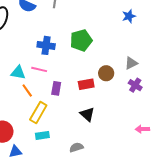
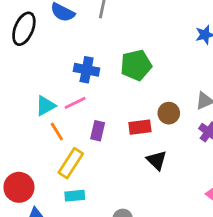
pink line: (39, 69) -> (75, 103), turned -42
cyan triangle: (18, 73) -> (45, 106), turned -42
black triangle: (87, 114) -> (157, 160), moved

